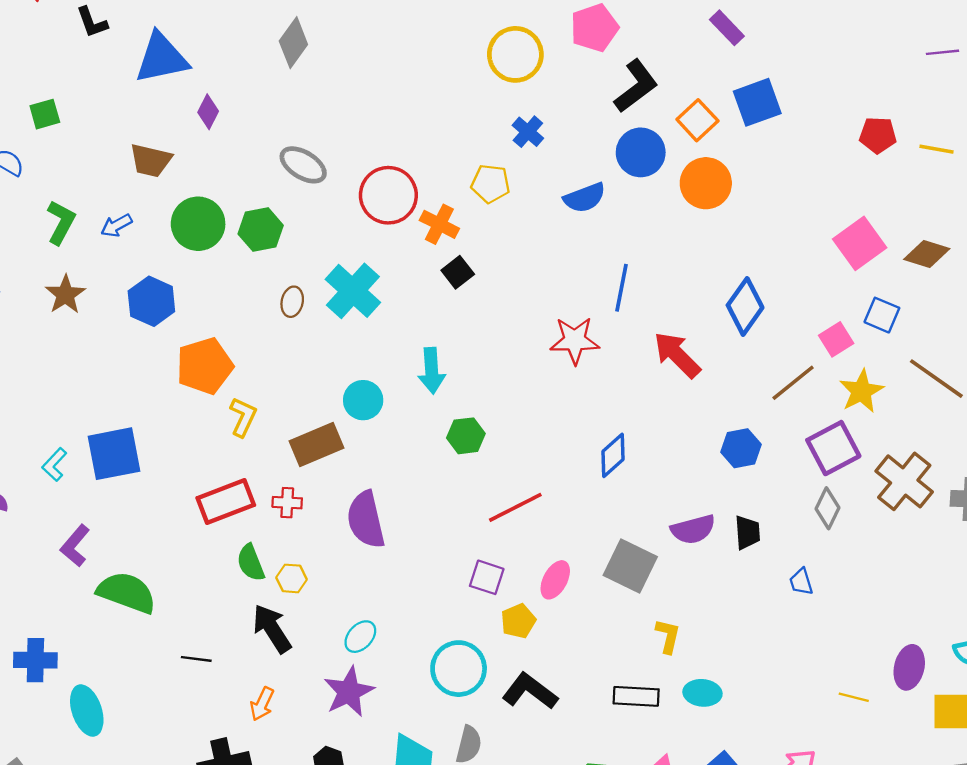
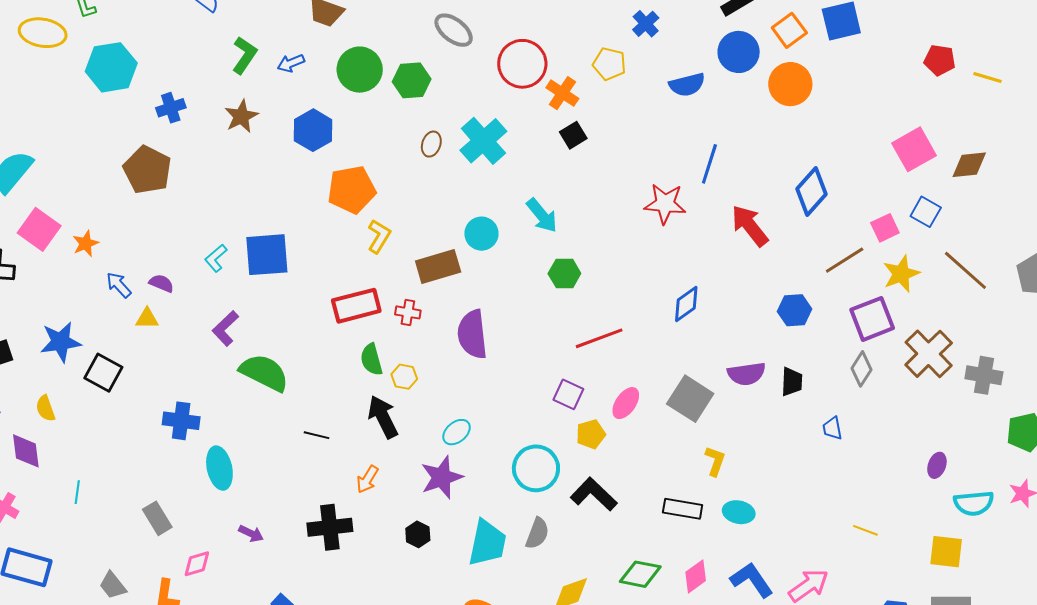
brown diamond: (927, 254) -> (969, 165), turned -30
cyan arrow: (432, 371) -> (542, 215), turned -42
purple ellipse: (909, 667) -> (937, 465), moved, size x0.7

